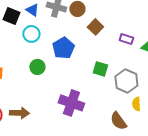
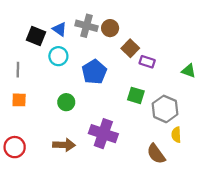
purple rectangle: (126, 39) -> (147, 62), moved
green circle: (37, 67) -> (66, 102), moved
brown arrow: (19, 113) -> (64, 145), moved

